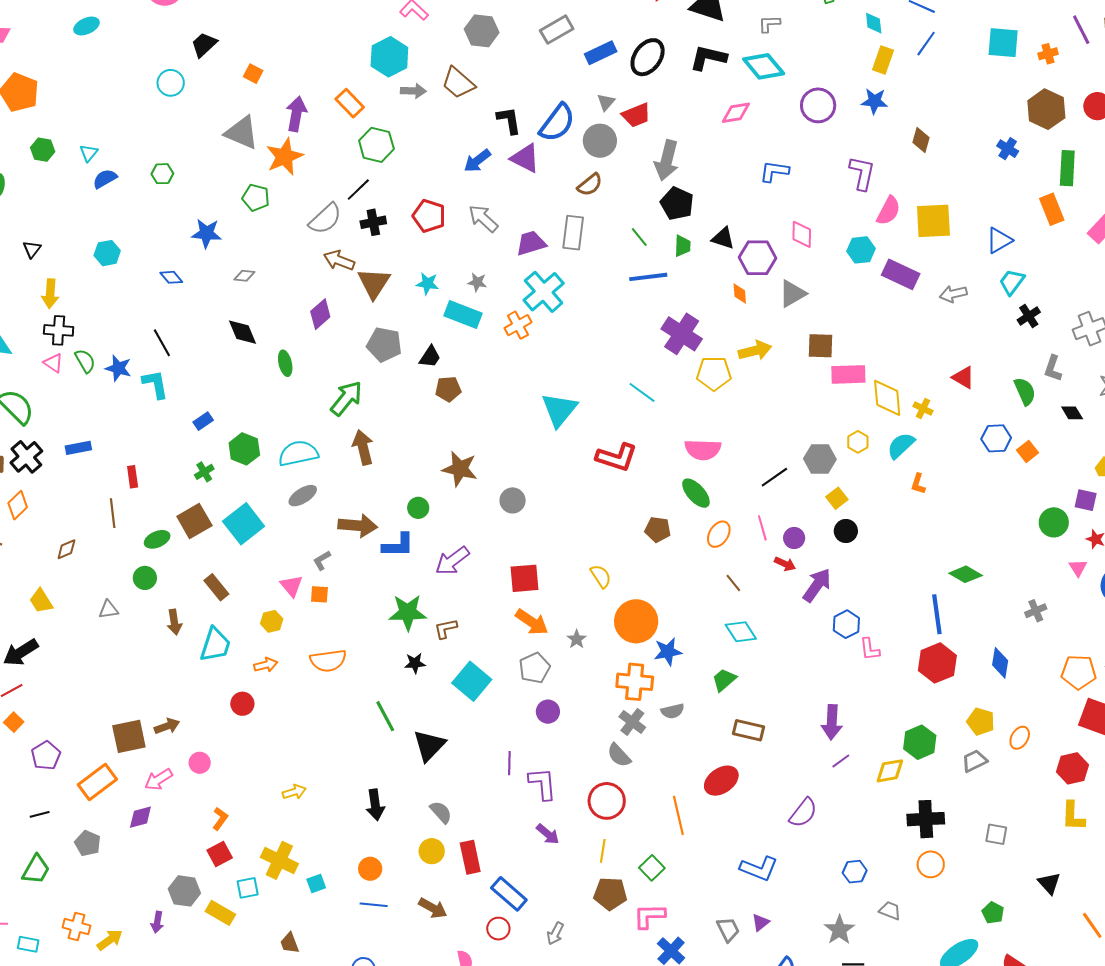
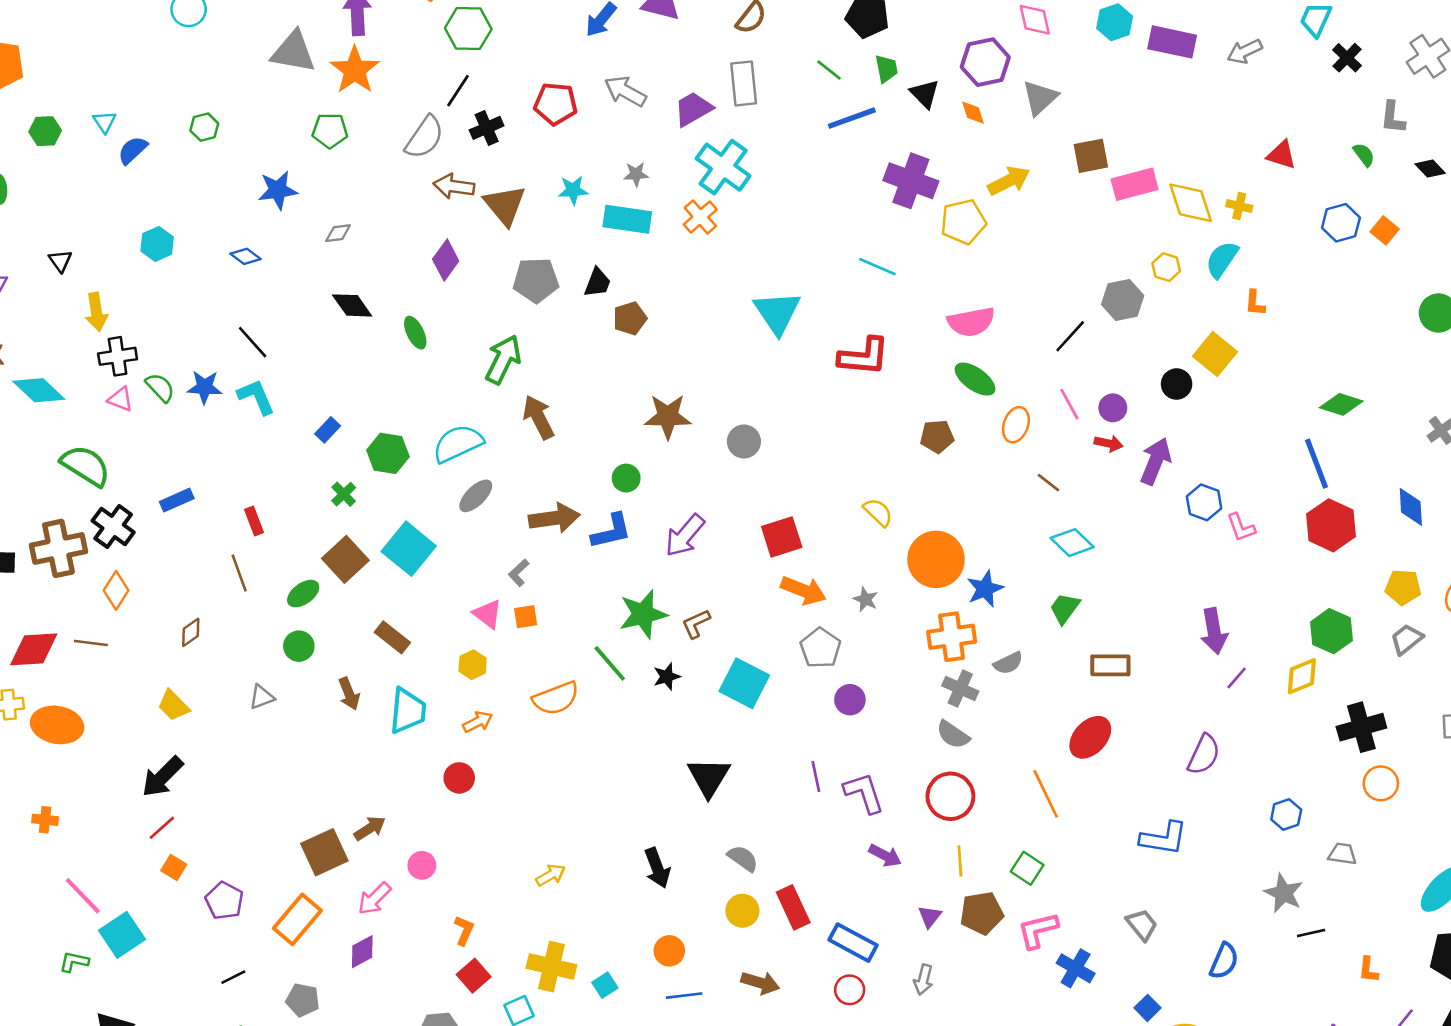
black triangle: (723, 238) -> (925, 94), moved, turned 40
green semicircle: (1025, 391) -> (1364, 155), size x0.7
yellow square: (837, 498) -> (1215, 354), moved, size x1.5
green line: (385, 716) -> (610, 663), moved
purple triangle: (761, 922) -> (930, 917), moved

